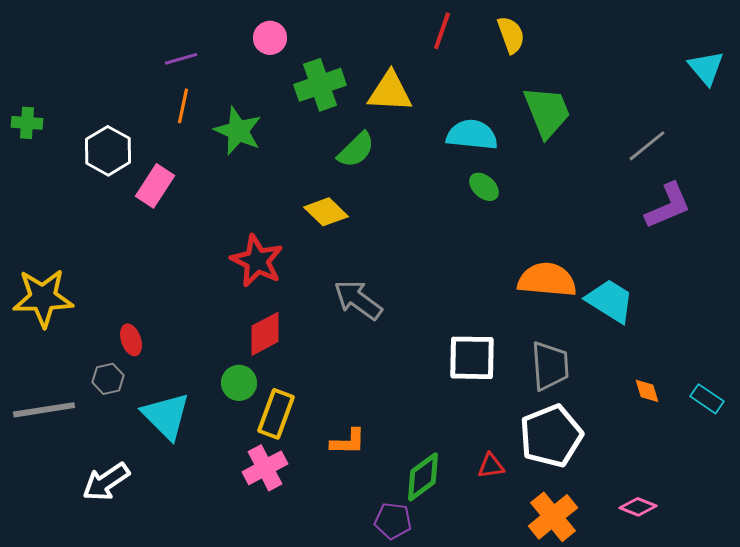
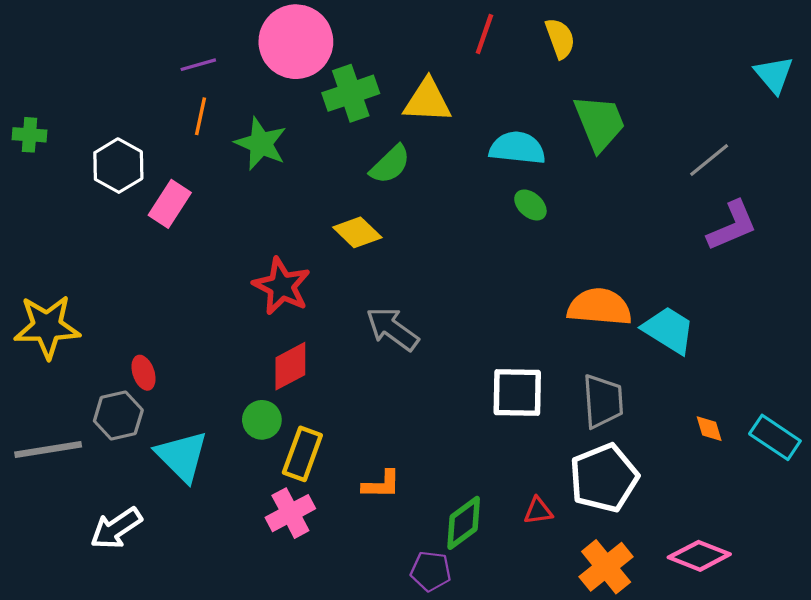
pink circle: (270, 38) -> (296, 42), size x2.0
gray hexagon: (108, 379) -> (118, 415), size x1.4
cyan rectangle: (707, 399) -> (775, 437), size x1.4
pink diamond: (638, 507) -> (699, 556), size x1.5

